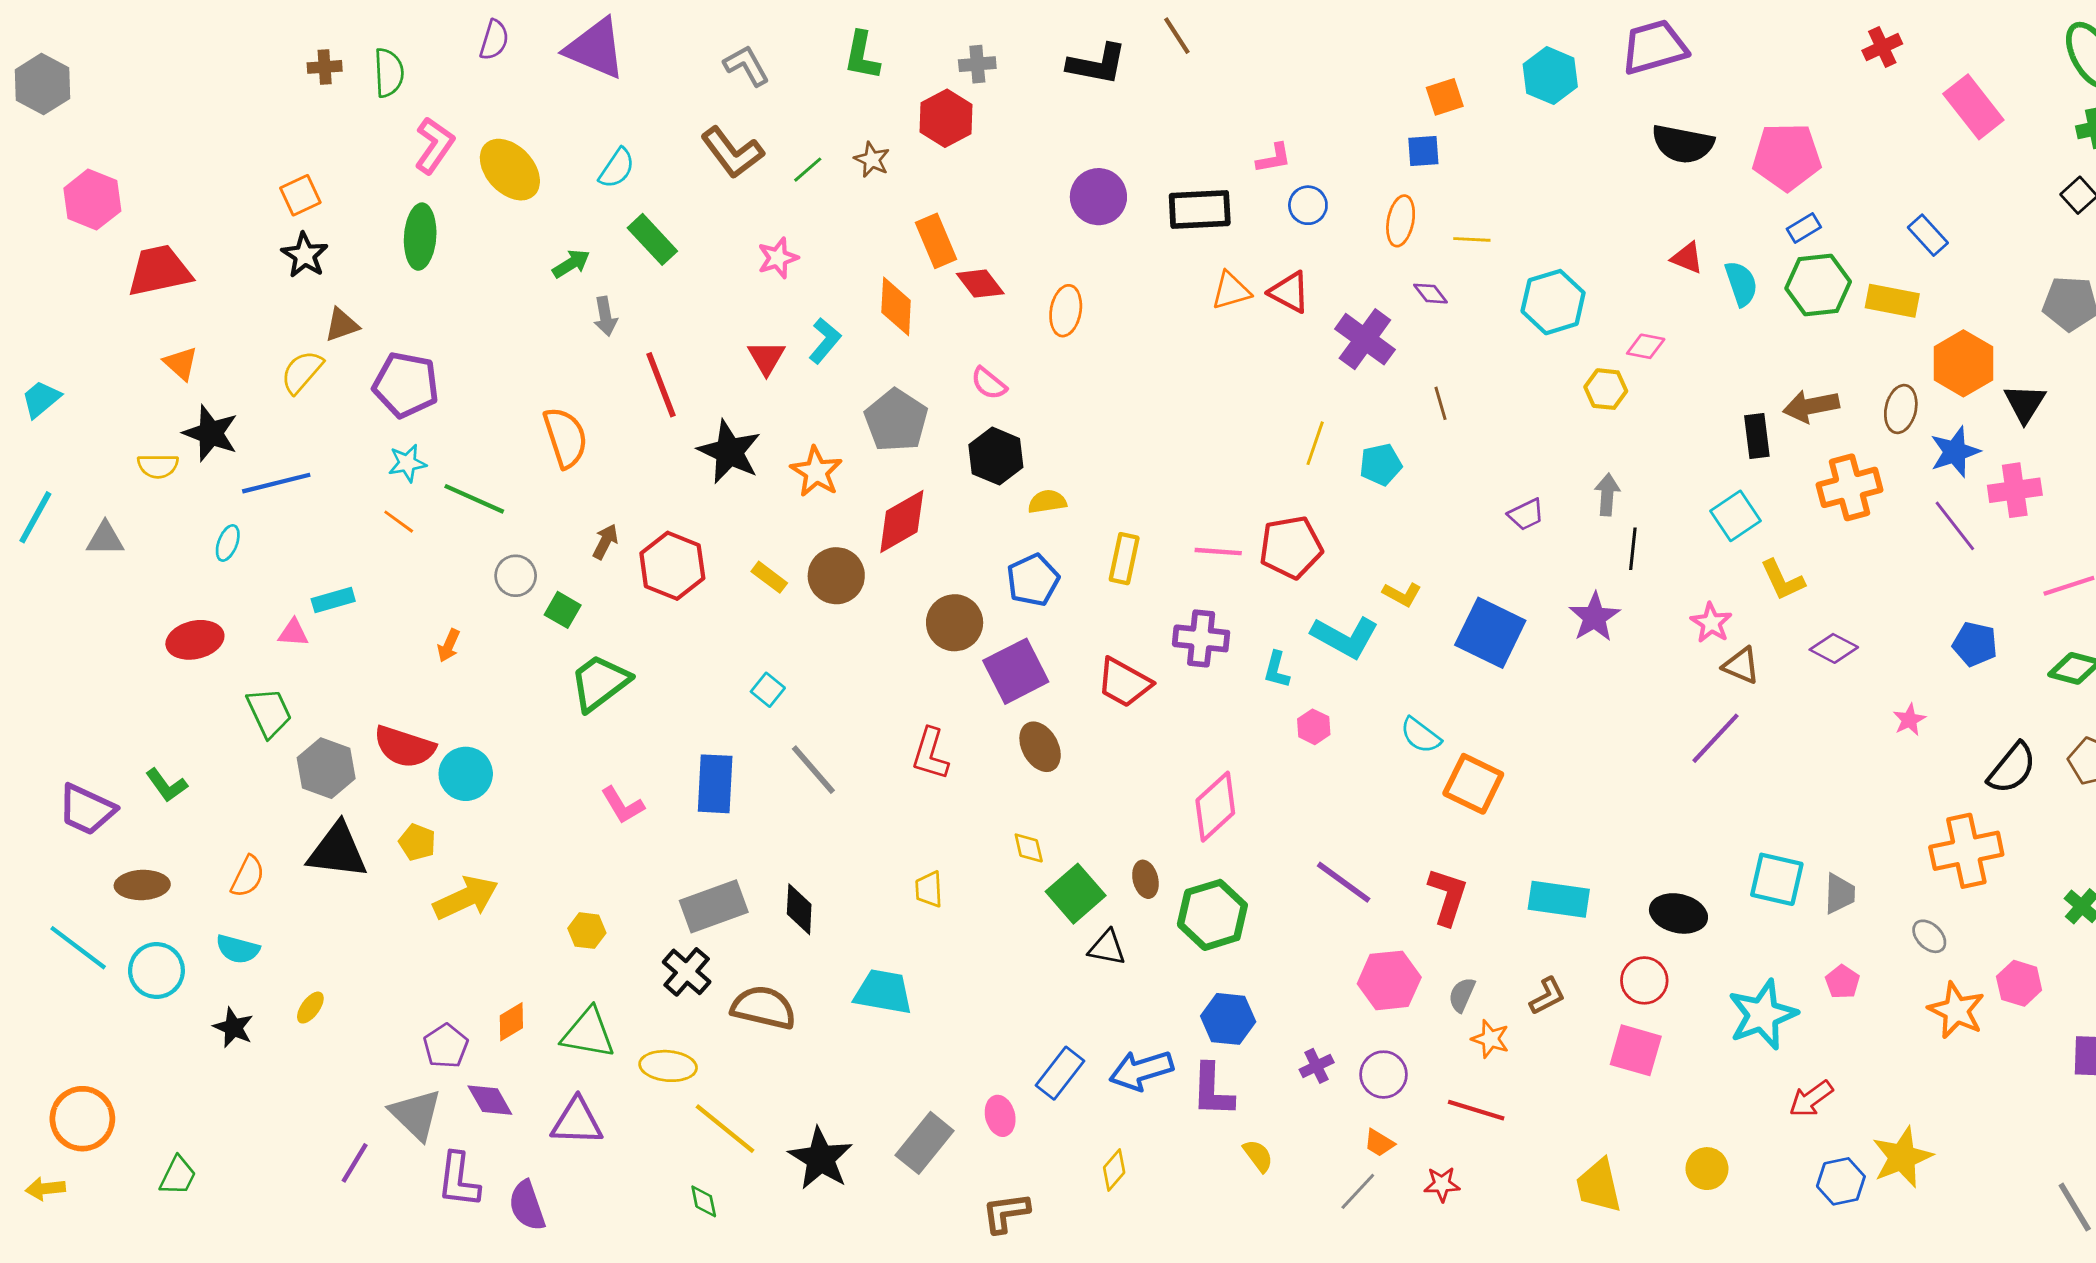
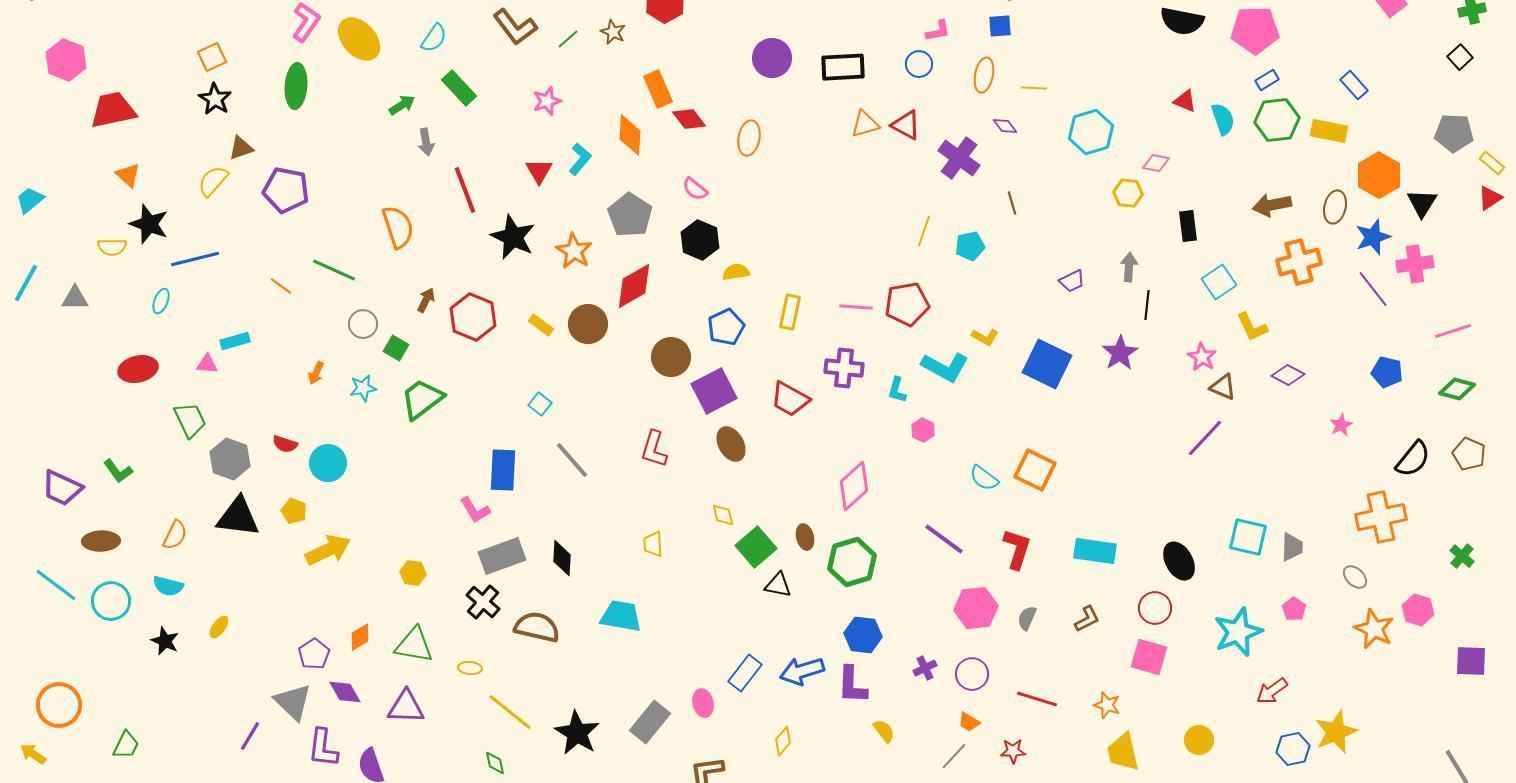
pink L-shape: (1274, 158) -> (938, 31), moved
black rectangle: (1757, 436) -> (1188, 226), moved
cyan star: (407, 463) -> (363, 388), moved
cyan semicircle: (1421, 735) -> (984, 478), moved
red semicircle: (404, 747) -> (285, 444), size x0.6
pink L-shape: (622, 805) -> (475, 510), moved
black ellipse: (1678, 913) -> (1179, 561), turned 48
orange star: (1490, 1039) -> (1107, 705), moved
yellow ellipse: (668, 1066) -> (470, 668), size x0.6
yellow arrow: (45, 1189) -> (33, 754), turned 40

